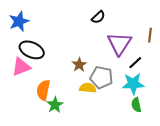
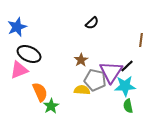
purple triangle: (119, 44) -> (111, 72), moved
brown star: (79, 65) -> (81, 60), moved
orange semicircle: (43, 90) -> (40, 92), turned 144

